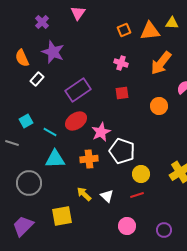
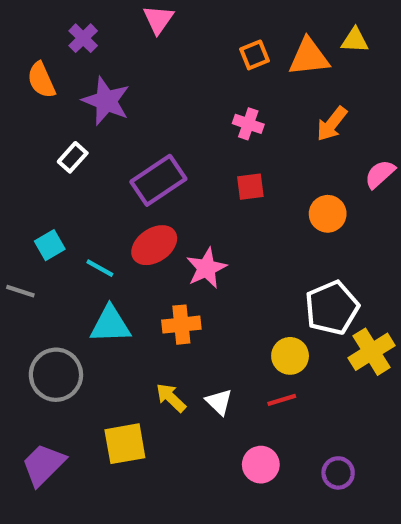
orange semicircle: (22, 58) -> (41, 80), moved
orange arrow: (161, 63) -> (332, 124), size x0.7
white pentagon: (122, 151) -> (332, 308), moved, turned 30

